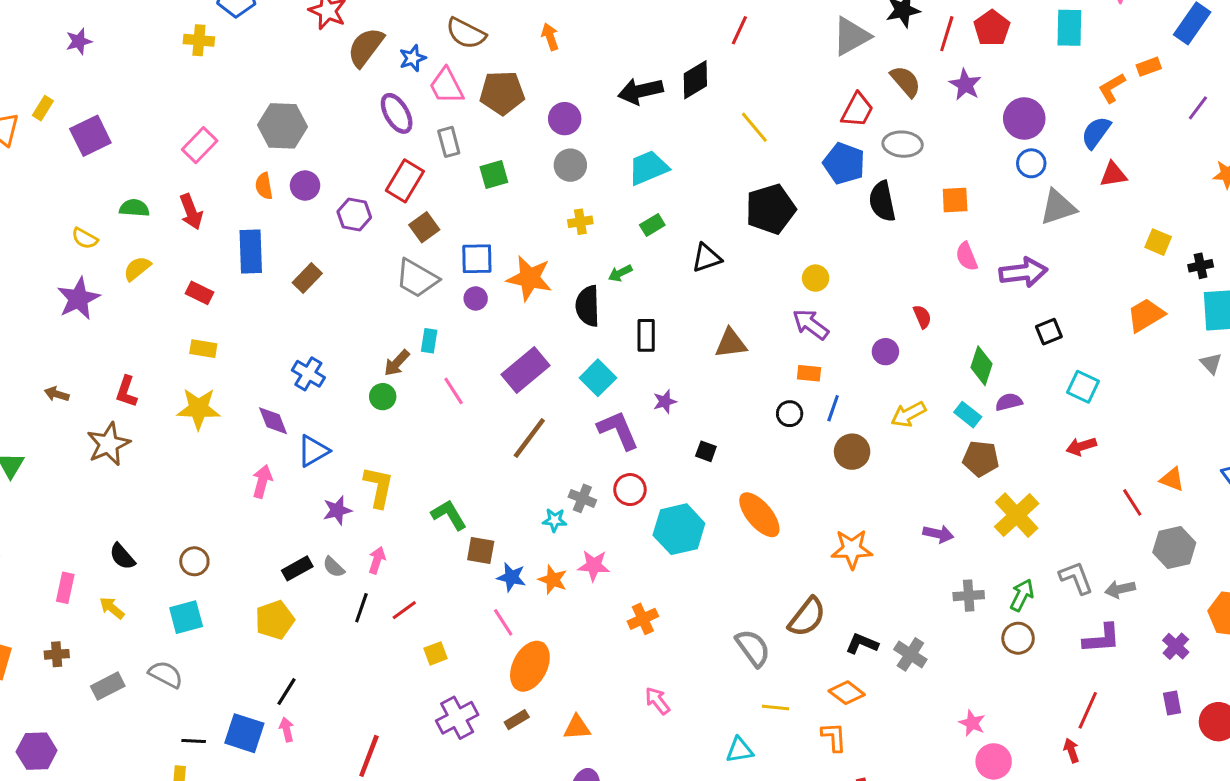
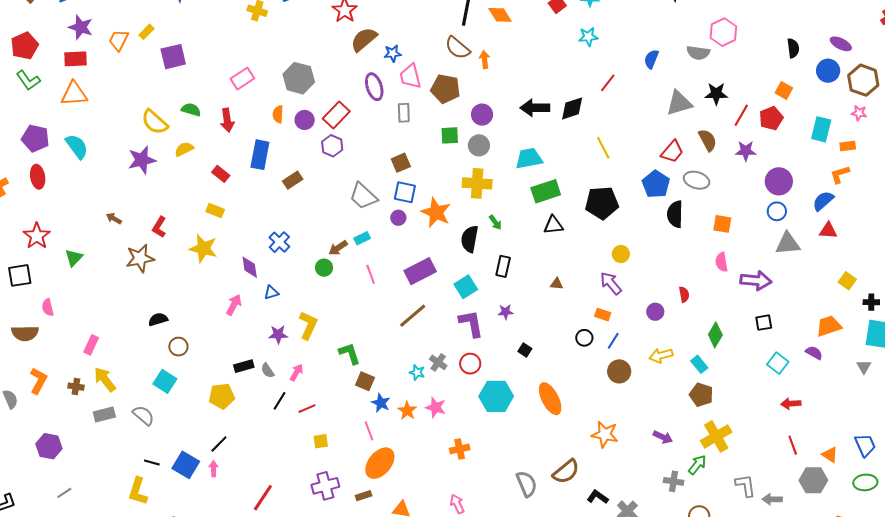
brown semicircle: (466, 33) -> (458, 48), moved
orange rectangle: (1149, 67) -> (848, 146), moved
purple star: (965, 85) -> (746, 151), turned 30
green square: (494, 174) -> (450, 135), moved
red rectangle: (405, 181) -> (336, 115), moved
yellow cross: (580, 222) -> (477, 183), size x1.8
green rectangle: (652, 225) -> (546, 191), moved, size x1.8
brown square: (424, 227) -> (401, 163), moved
yellow semicircle: (85, 238) -> (155, 122), size x1.6
green arrow: (620, 273) -> (495, 222), turned -112
cyan rectangle: (429, 341) -> (362, 238), turned 42
brown triangle: (731, 343) -> (557, 284), size x0.6
purple semicircle: (1009, 402) -> (814, 353), moved, turned 30
red arrow: (1081, 446) -> (791, 404), moved
blue triangle: (313, 451) -> (271, 292), size x0.7
orange triangle: (1172, 479) -> (830, 455), moved
black semicircle: (122, 556) -> (158, 319), moved, turned 102
green arrow: (1022, 595) -> (697, 465), moved
yellow arrow: (112, 608) -> (105, 379), moved, size x1.5
cyan square: (186, 617) -> (165, 381), turned 35

